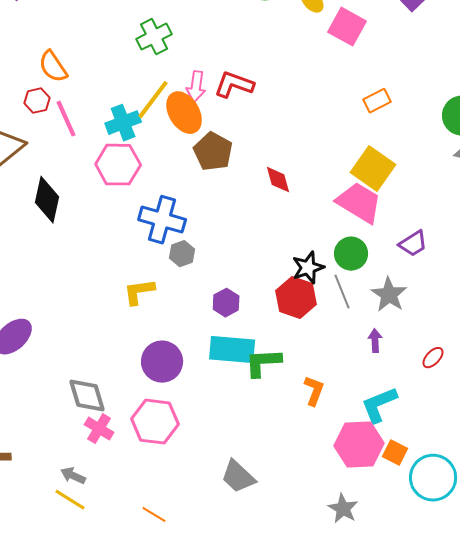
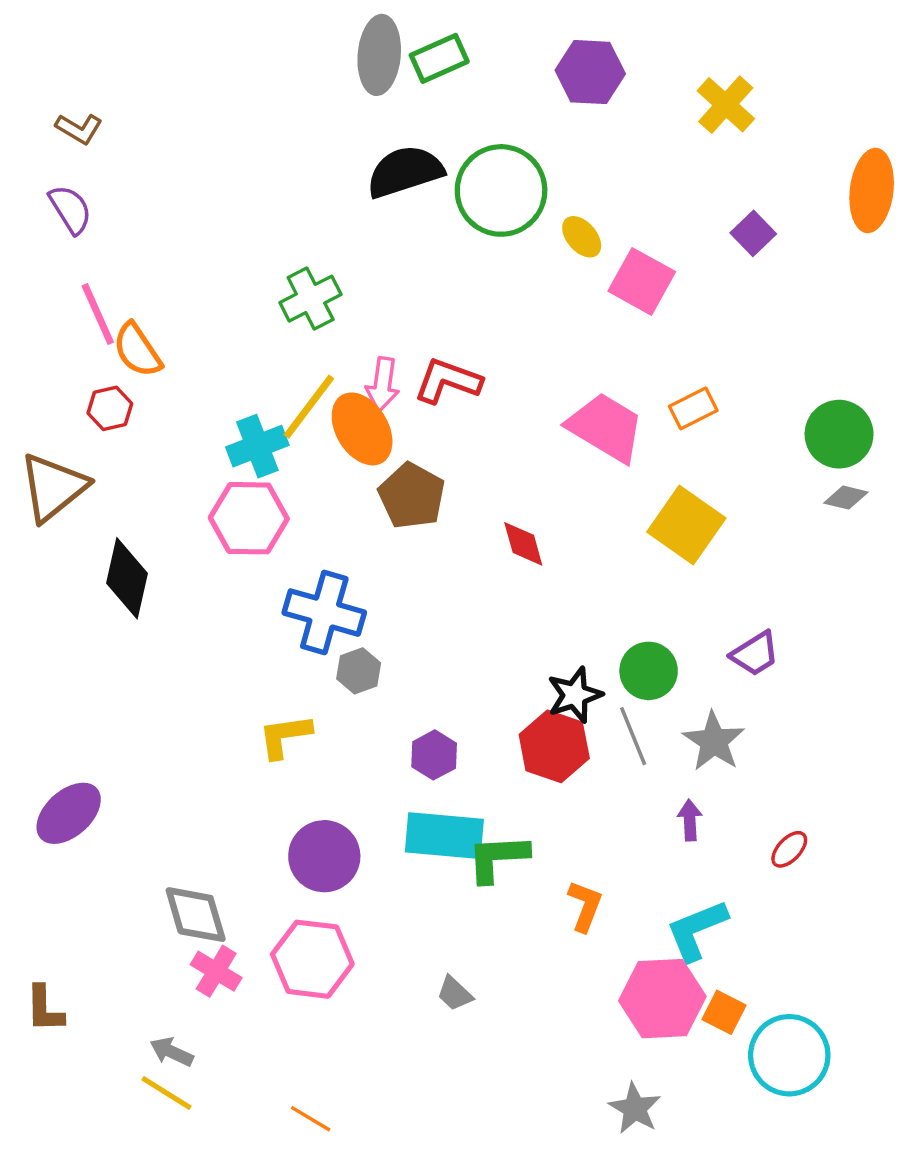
pink line: (66, 119) -> (98, 314), moved
pink trapezoid: (359, 203) -> (606, 427), moved
gray trapezoid: (238, 477) -> (455, 993), moved, size x0.6

